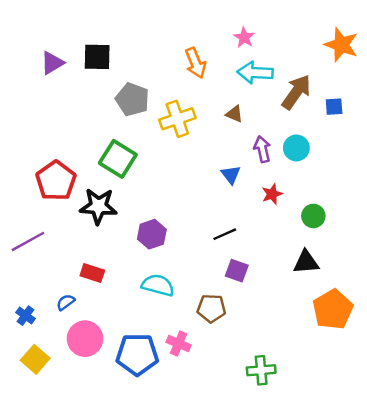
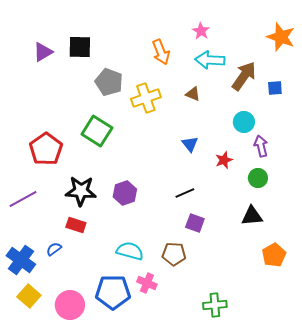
purple arrow: (262, 149) -> (261, 146), moved
black star: (98, 206) -> (81, 191), moved
cyan semicircle: (158, 285) -> (130, 251), moved
orange pentagon: (333, 309) -> (274, 255), size x0.7
blue cross: (26, 316) -> (21, 260), size x1.8
pink circle: (85, 339) -> (70, 305), moved

